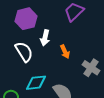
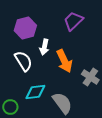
orange arrow: (65, 52) -> (64, 61), size x1.6

